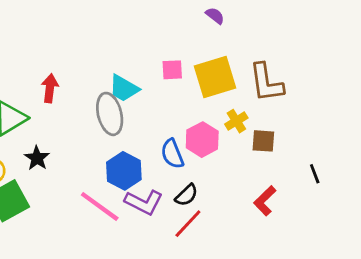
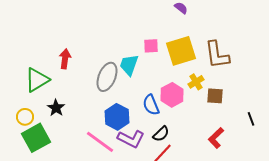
cyan trapezoid: (124, 88) -> (129, 65), moved, turned 80
gray ellipse: (110, 114) -> (107, 77), turned 36

